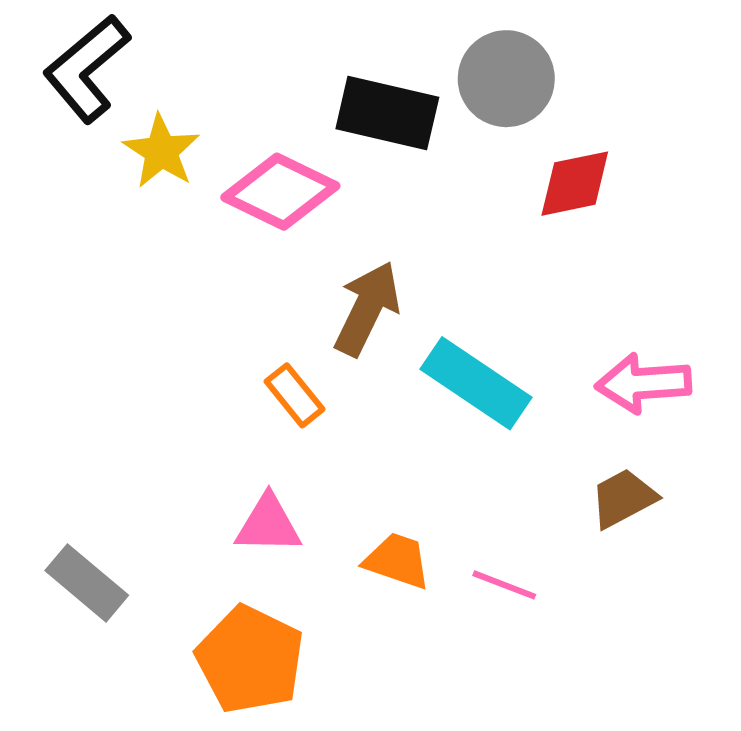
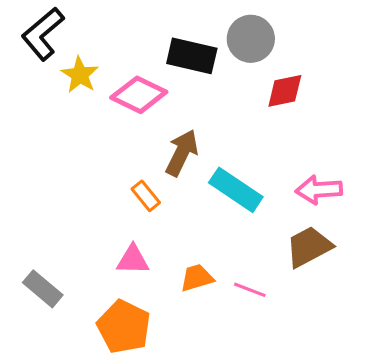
brown trapezoid: (623, 498) -> (309, 247), size x1.4
orange trapezoid: (397, 561) -> (197, 278), turned -36

